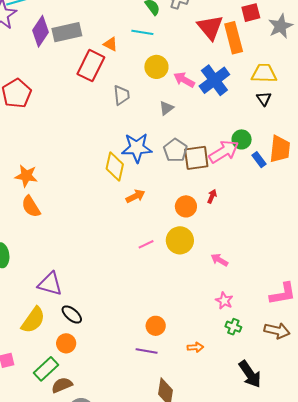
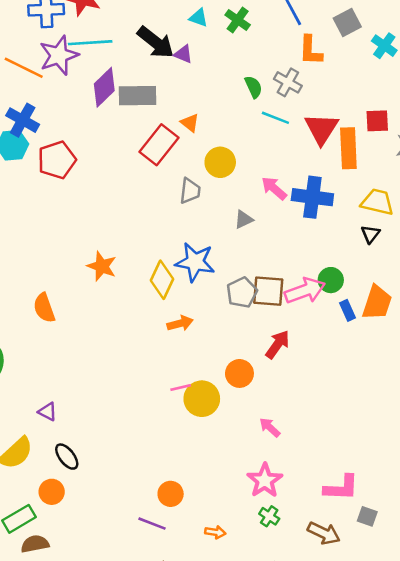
cyan line: (142, 32) -> (275, 118), moved
yellow circle: (156, 67) -> (220, 162), moved
blue cross: (214, 80) -> (312, 197), turned 32
gray pentagon: (175, 150) -> (242, 293), moved
orange star: (26, 176) -> (102, 266), moved
red arrow: (212, 196) -> (278, 344), size x1.6
orange circle: (186, 206) -> (239, 373), moved
yellow circle: (180, 240) -> (202, 399), moved
purple triangle: (50, 284) -> (47, 412), size x0.6
pink star: (224, 301) -> (265, 481), size x1.5

